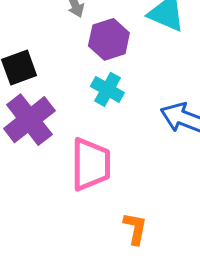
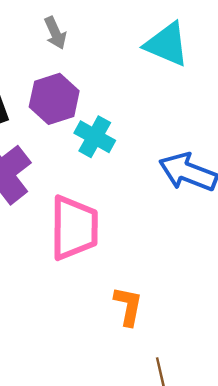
purple hexagon: (109, 39) -> (54, 99), moved

